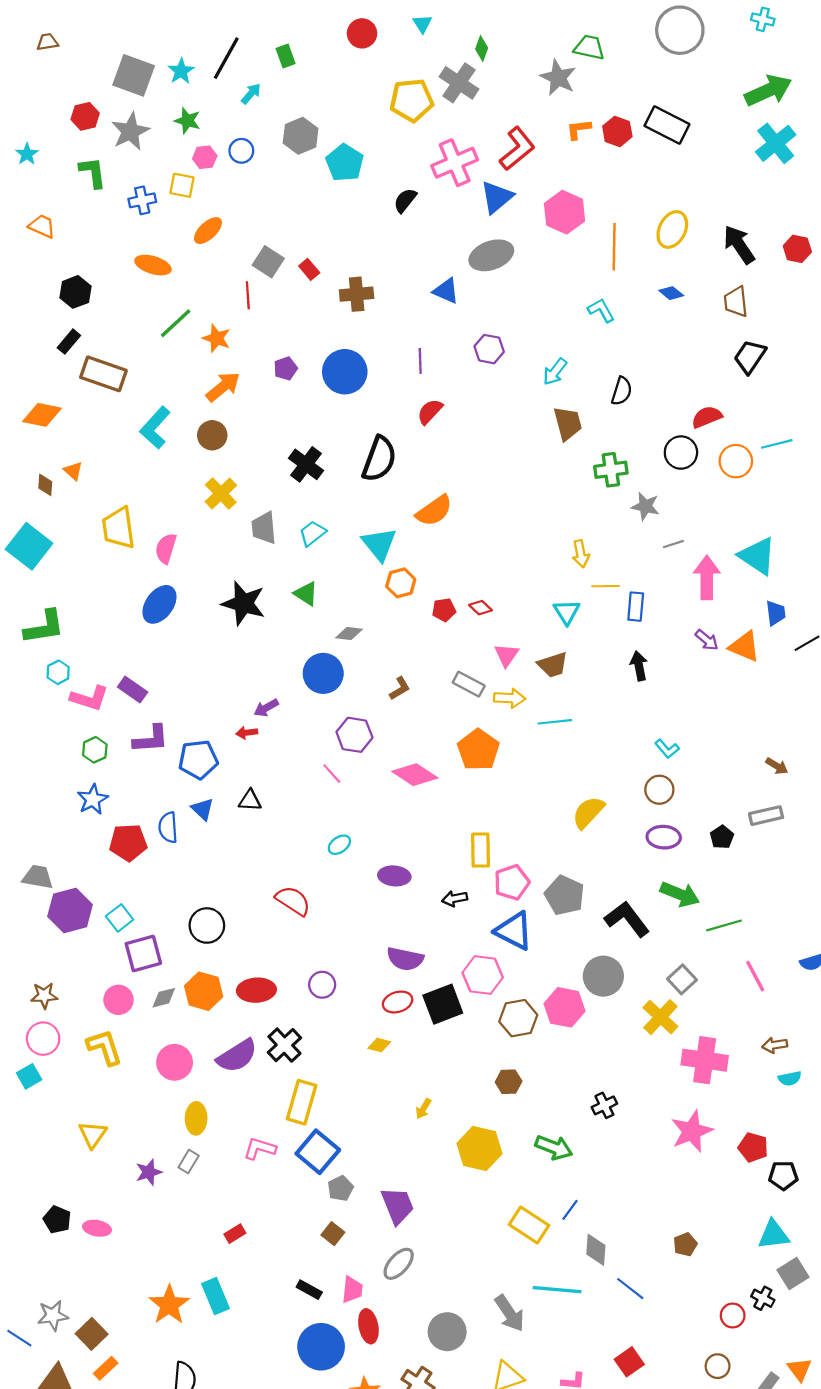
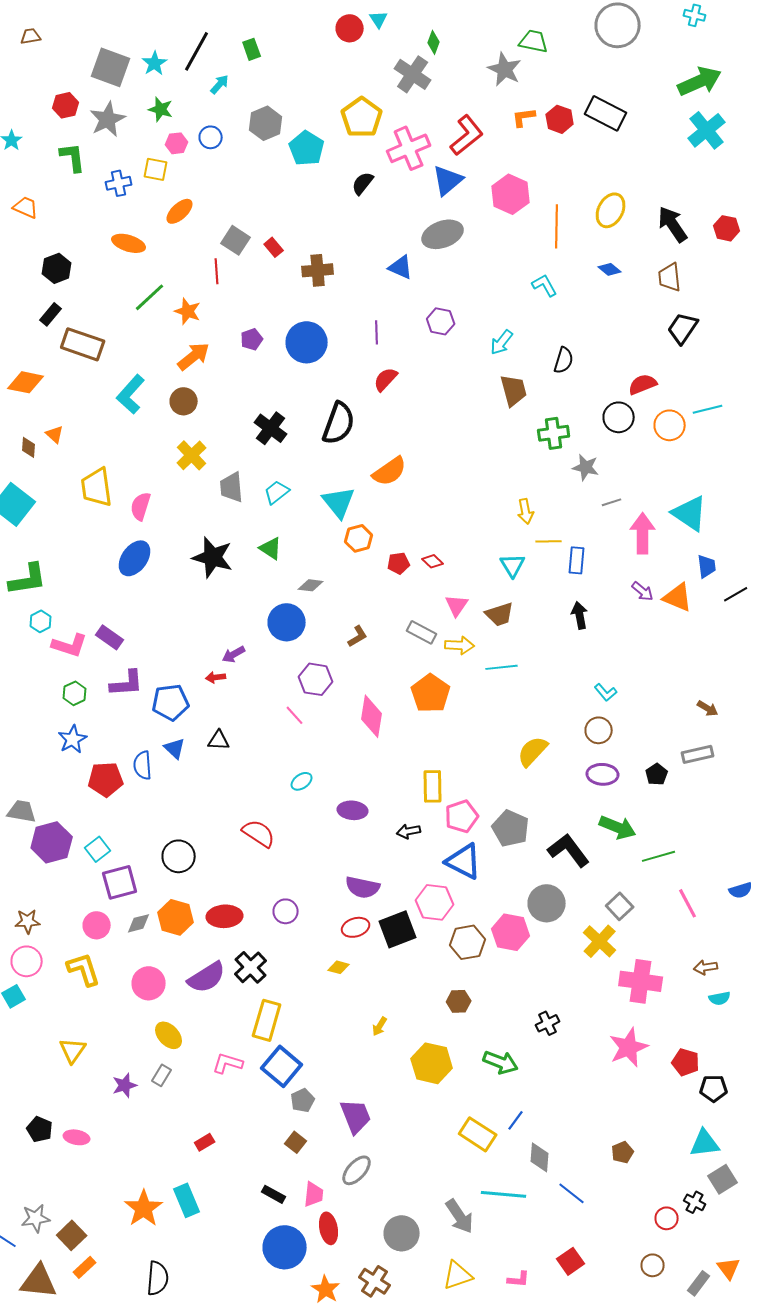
red circle: (362, 33) -> (350, 28), moved
yellow pentagon: (412, 100) -> (362, 117), moved, turned -30
pink diamond: (415, 775) -> (372, 716), turned 66
yellow ellipse: (196, 1118) -> (169, 1035), turned -44

